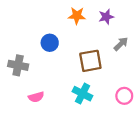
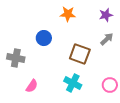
purple star: (106, 17) -> (106, 15), moved
brown square: (90, 61) -> (80, 54), turned 30
pink semicircle: (36, 97) -> (32, 86), turned -40

